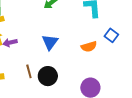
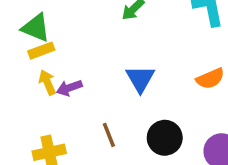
black circle: (48, 76) -> (165, 138), moved

